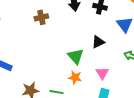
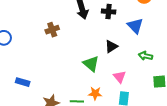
orange star: (75, 77) -> (95, 93), moved

